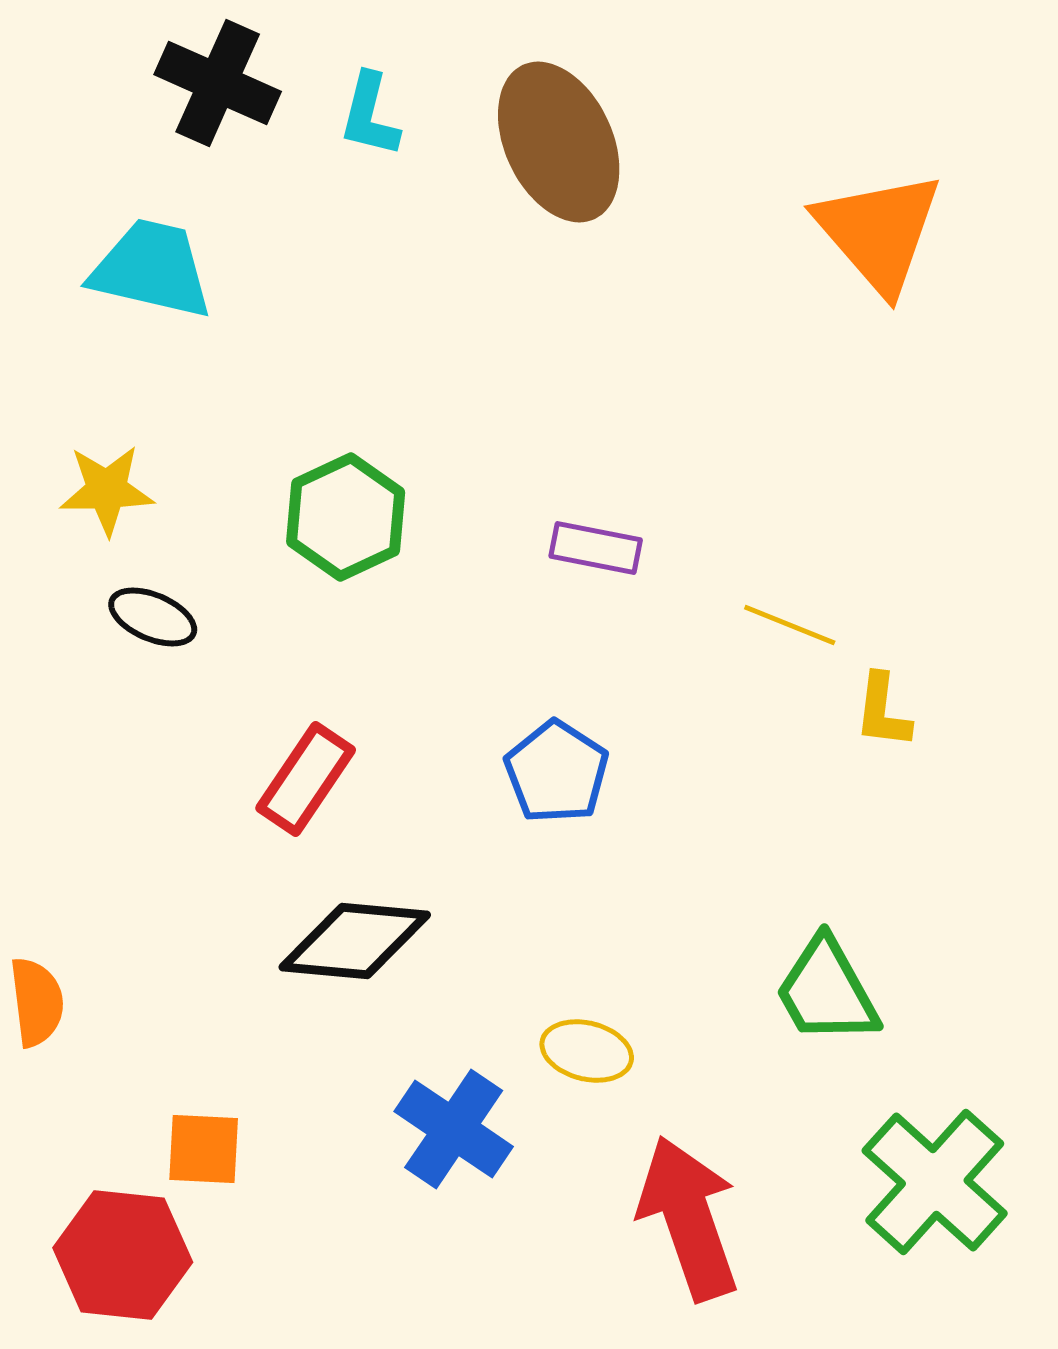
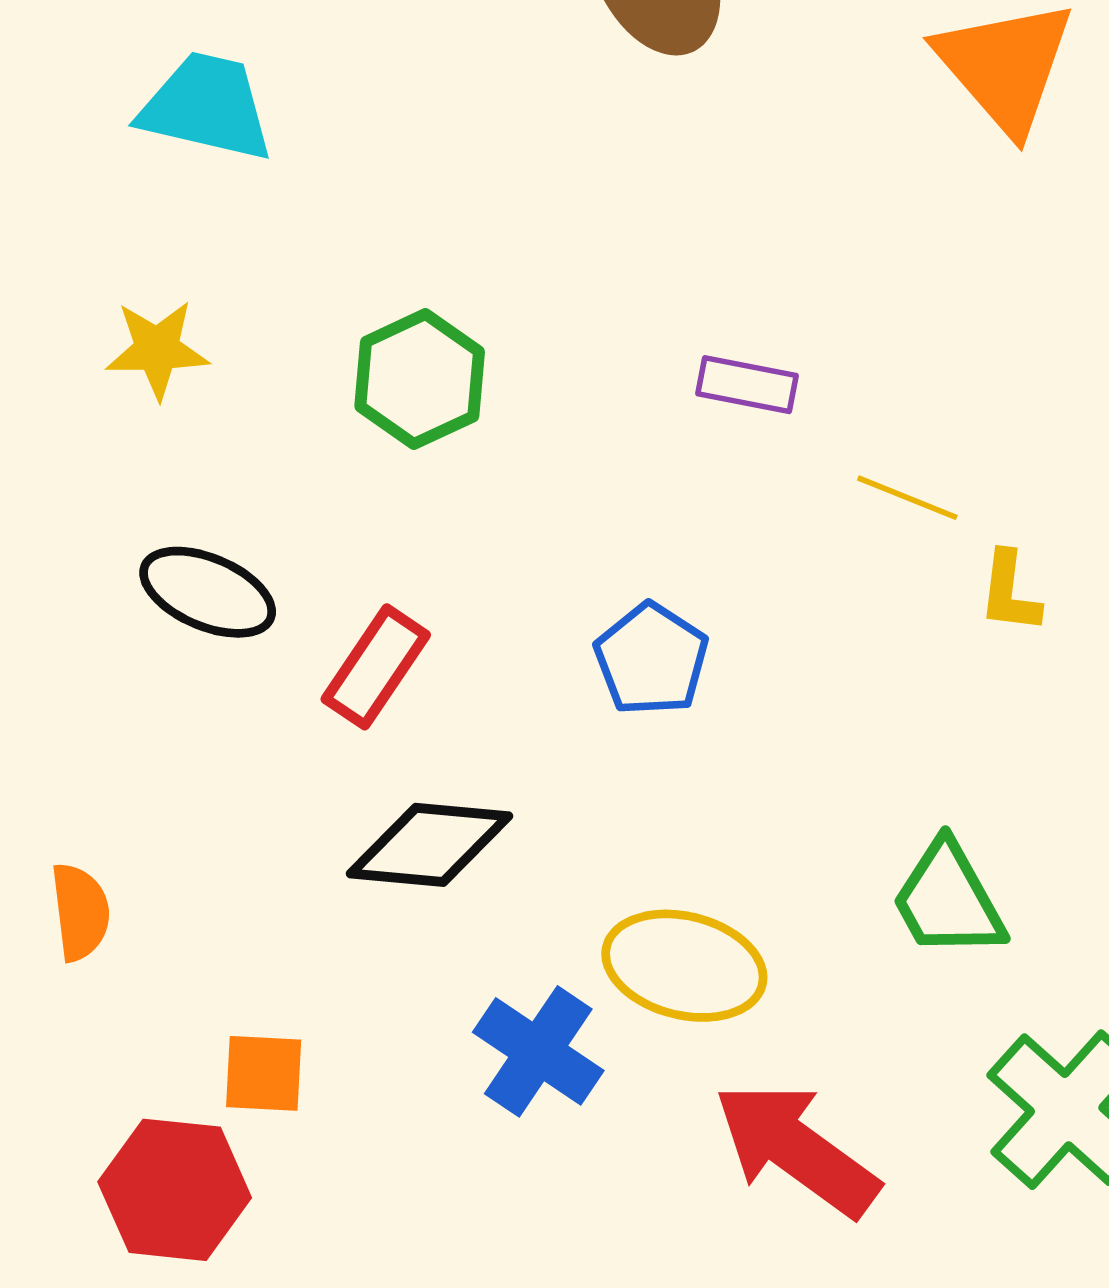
purple rectangle: (596, 548) -> (747, 385), moved
black ellipse: (153, 617) -> (208, 592), moved, size x1.4
yellow ellipse: (587, 1051) -> (684, 966), size x1.6
red arrow: (689, 1218) -> (796, 1149), turned -35

